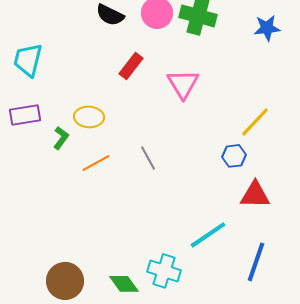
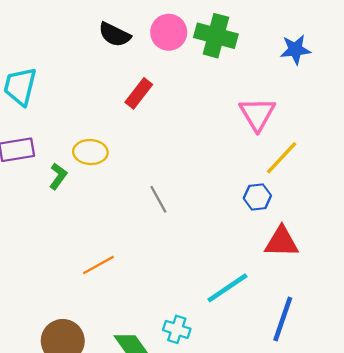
pink triangle: (183, 84) -> (257, 114), moved
orange line: (96, 163) -> (98, 265), moved
cyan cross: (164, 271) -> (177, 329), size x0.7

